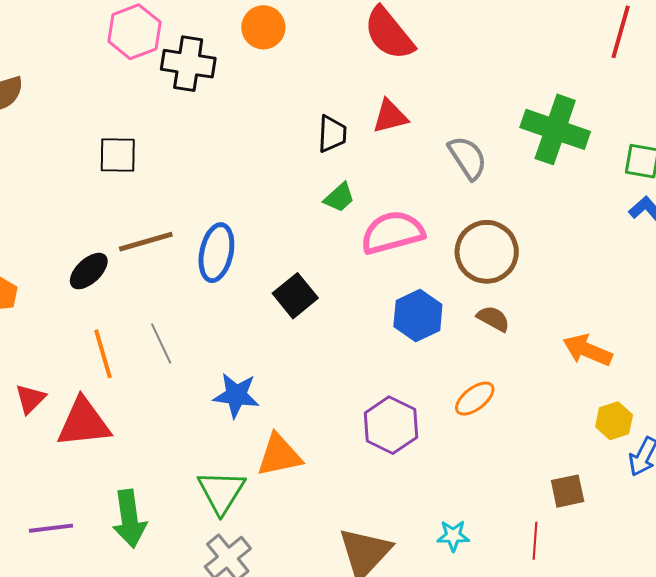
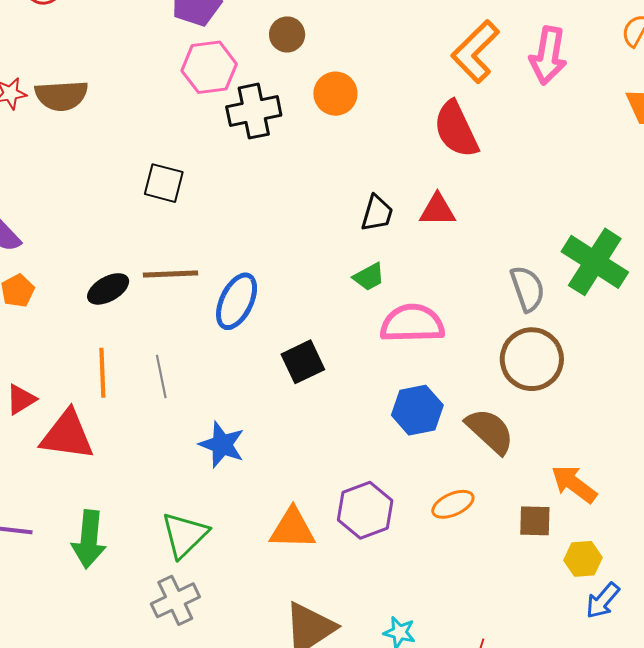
black cross: (188, 64) -> (254, 111), turned -34
gray semicircle: (468, 158) -> (527, 289), moved
brown circle: (487, 252) -> (532, 359), moved
brown semicircle: (493, 319) -> (490, 431), size x1.6
orange triangle: (279, 455) -> (292, 529), moved
brown square: (568, 491) -> (535, 521), moved

